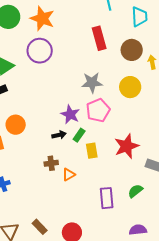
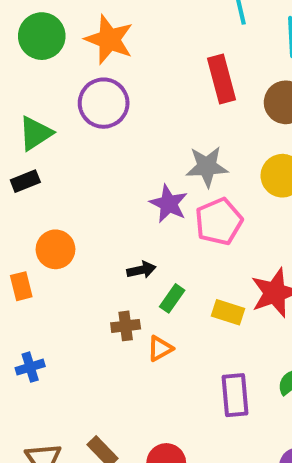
purple star: (70, 114) -> (169, 204), moved
green rectangle: (79, 135) -> (172, 298), moved
yellow rectangle: (92, 151) -> (228, 312), moved, turned -63

